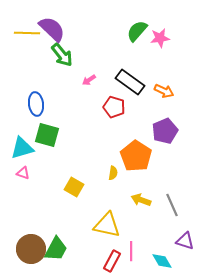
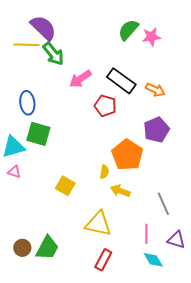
yellow line: (27, 33) -> (26, 45), moved
pink arrow: (89, 80) -> (80, 79), size x1.6
yellow arrow: (141, 200) -> (120, 191), moved
brown circle: (31, 249) -> (22, 248), size x0.6
pink line: (131, 251) -> (146, 234), moved

